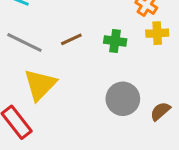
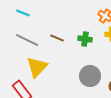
brown line: (71, 39) -> (57, 38), turned 48

